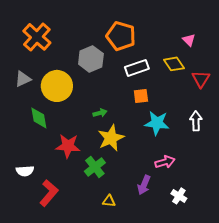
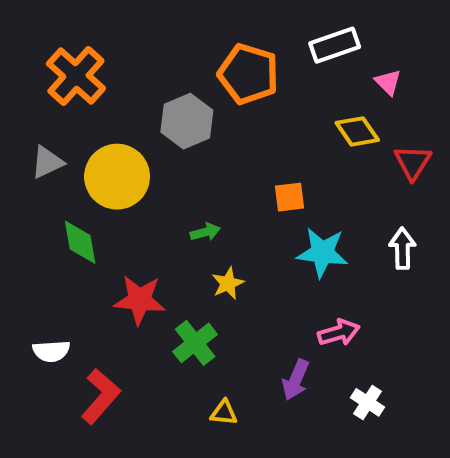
white rectangle: (137, 68) -> (335, 45), moved
yellow star: (111, 138) -> (228, 283), size x0.6

